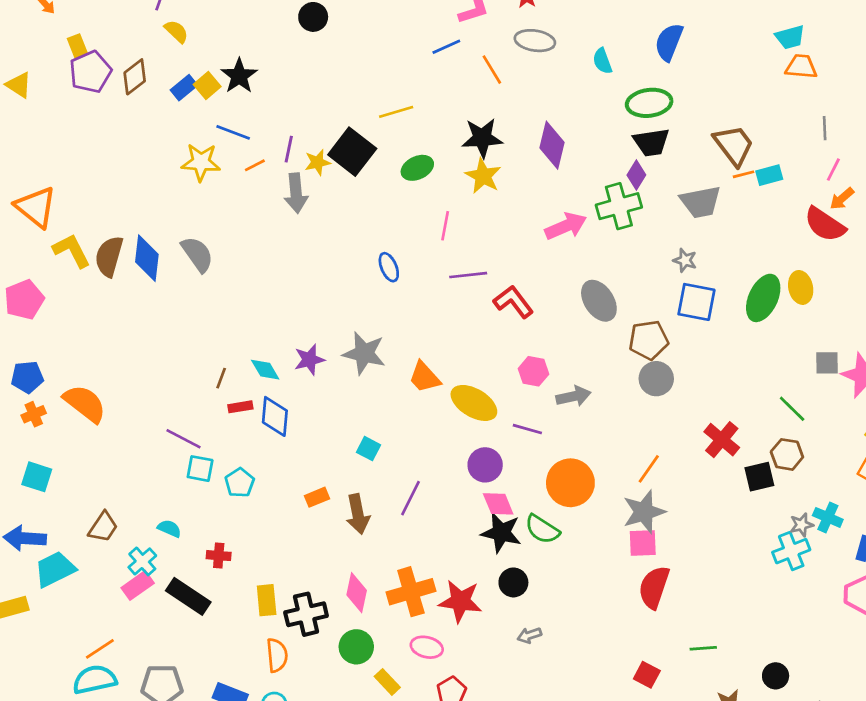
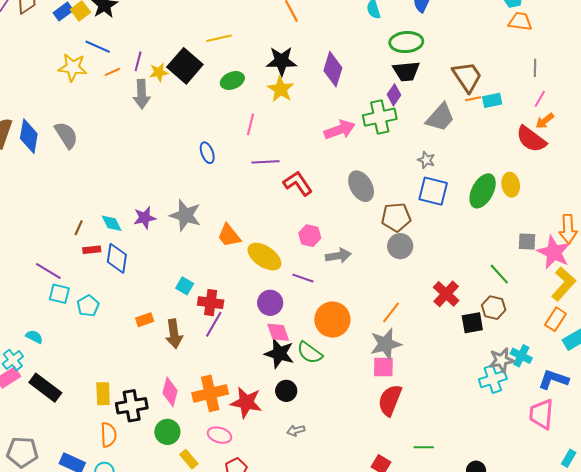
gray trapezoid: (701, 202) -> (440, 117), turned -40
gray star: (801, 525) -> (501, 360), size x1.4
red cross: (219, 556) -> (211, 303), moved, size x1.4

